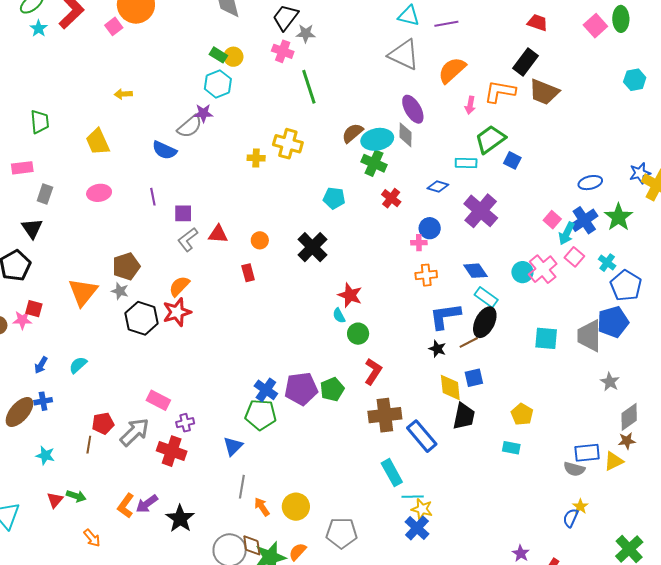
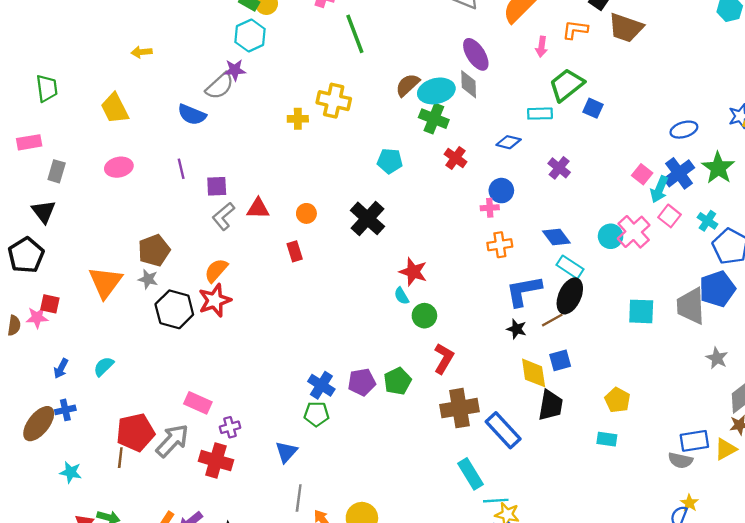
orange L-shape: (500, 92) -> (575, 30), size x0.7
purple cross: (481, 211) -> (559, 168), size x0.6
purple pentagon: (301, 389) -> (362, 382), size x0.7
green pentagon: (261, 415) -> (317, 414), size x0.7
red pentagon: (103, 423) -> (135, 432), size x1.5

